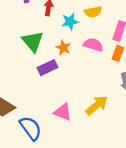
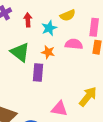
purple rectangle: (48, 68) -> (38, 73), turned -48

